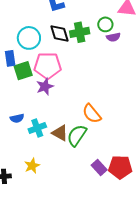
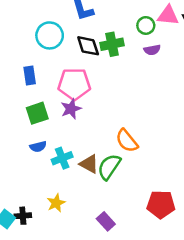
green circle: (105, 24) -> (146, 25), moved
cyan circle: (29, 38) -> (50, 35), moved
green square: (23, 71) -> (37, 113), moved
purple rectangle: (99, 167) -> (106, 221), moved

